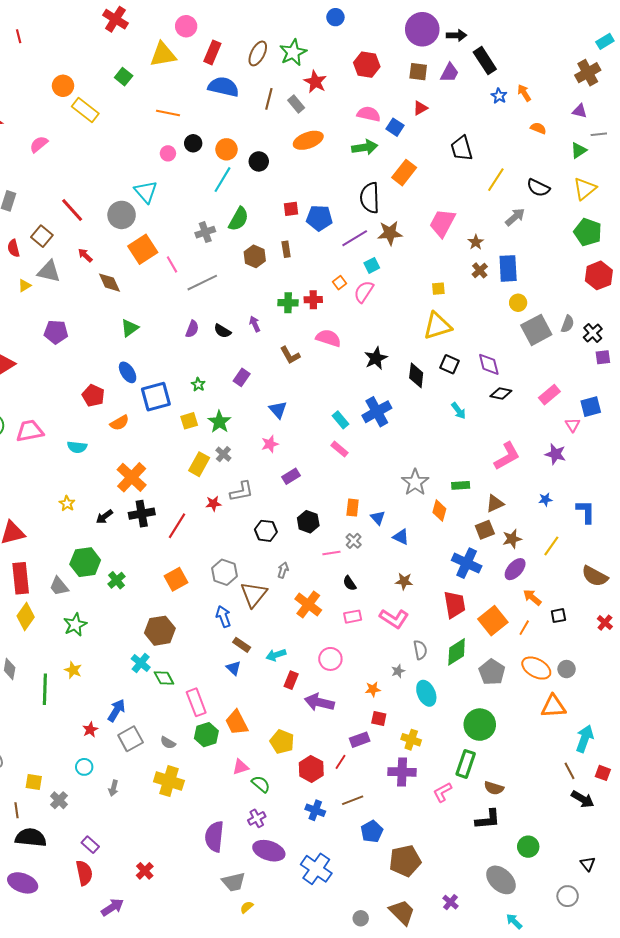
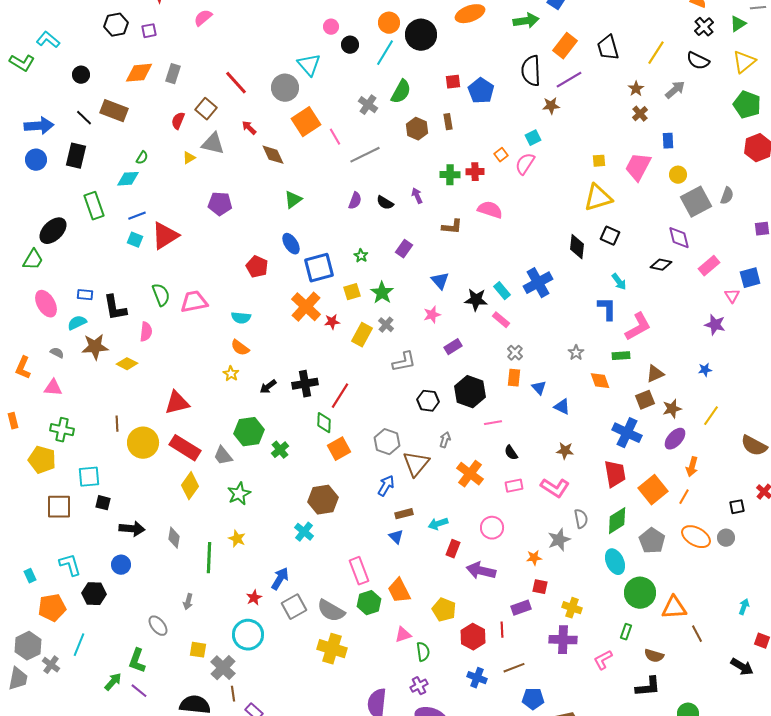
black circle: (193, 143) -> (350, 45), moved
black trapezoid: (462, 148) -> (608, 48), moved
black circle: (259, 161) -> (421, 35), size x1.6
blue pentagon: (319, 218) -> (481, 91), turned 30
pink trapezoid: (442, 223) -> (638, 167), moved
gray cross: (205, 232) -> (368, 105), turned -36
brown star: (390, 233) -> (551, 106), size x0.7
purple line: (355, 238) -> (569, 80), moved
brown star: (476, 242) -> (636, 89), moved
red semicircle: (14, 248) -> (178, 121), turned 36
blue rectangle: (508, 268) -> (668, 141), size x0.6
brown cross: (480, 270) -> (640, 114), moved
black cross: (593, 333) -> (704, 27), moved
brown L-shape: (290, 355) -> (452, 227), turned -55
black star: (376, 358) -> (476, 300), moved, turned 30
purple diamond: (489, 364) -> (679, 238), moved
orange semicircle: (120, 423) -> (240, 348), moved, turned 66
pink L-shape: (507, 456) -> (638, 327), moved
orange cross: (132, 477) -> (306, 307), moved
gray star: (415, 482) -> (576, 353), size x0.6
red star: (213, 504) -> (332, 322), moved
orange diamond: (439, 511) -> (600, 381), turned -35
blue L-shape: (586, 512) -> (607, 309), moved
black hexagon: (308, 522) -> (470, 392), size x1.4
gray cross: (354, 541) -> (515, 353), moved
red rectangle: (21, 578) -> (185, 448), turned -52
orange arrow: (532, 597) -> (692, 467), turned -114
black square: (558, 616) -> (737, 507), moved
blue arrow: (223, 617) -> (386, 486), turned 50
brown rectangle: (242, 645) -> (404, 514), turned -48
gray star: (398, 671) -> (559, 540), size x1.6
green diamond: (164, 678) -> (324, 423), moved, turned 30
cyan ellipse: (426, 693) -> (615, 562), moved
orange triangle: (553, 706) -> (674, 608), moved
cyan arrow: (585, 739) -> (744, 607), size x0.6
gray semicircle: (168, 743) -> (331, 611), size x1.8
red line: (341, 762) -> (502, 630), turned -35
green rectangle: (466, 764) -> (626, 632), size x0.6
cyan circle: (84, 767) -> (248, 635), size x1.8
brown line: (570, 771) -> (697, 634), moved
green semicircle: (261, 784) -> (423, 652), turned 42
gray arrow: (113, 788) -> (188, 602), moved
gray cross: (59, 800) -> (223, 668), size x1.4
brown line: (17, 810) -> (233, 694), moved
blue pentagon: (372, 831) -> (533, 699), turned 30

